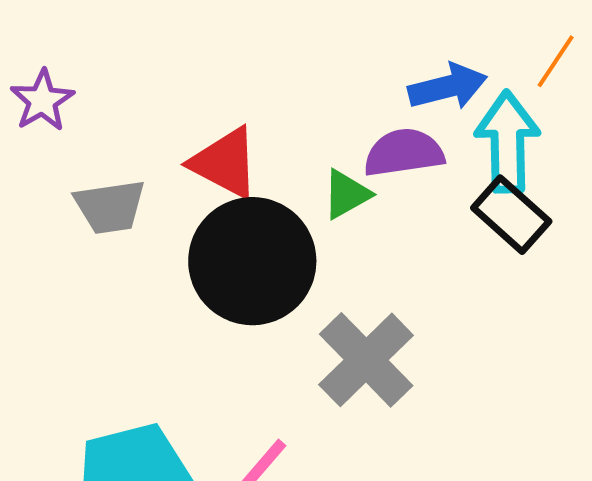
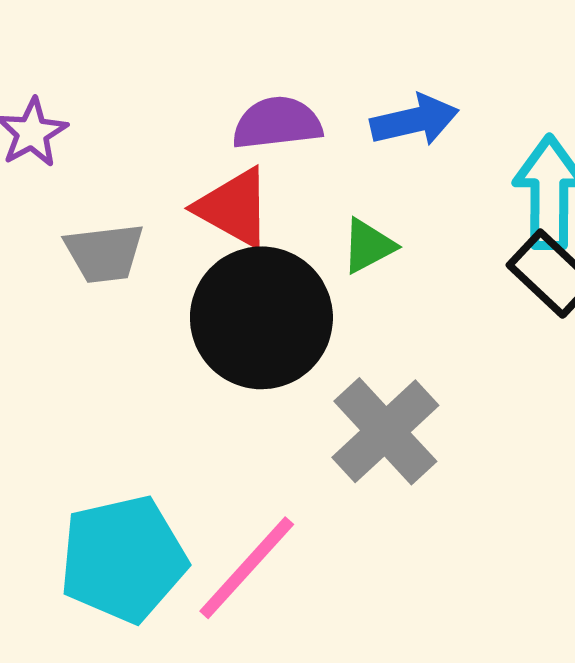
blue arrow: (448, 87) -> (415, 120), moved
purple semicircle: (404, 153) -> (277, 123), moved

